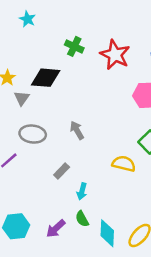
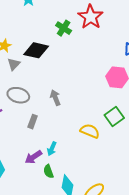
red star: (115, 55) -> (91, 17), moved
gray rectangle: (62, 171) -> (33, 122), moved, turned -32
purple arrow: (56, 229) -> (33, 157), moved

